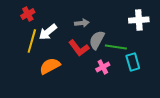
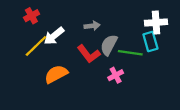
yellow line: (32, 41) -> (36, 46), turned 30
cyan rectangle: (133, 62) -> (150, 42), moved

